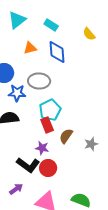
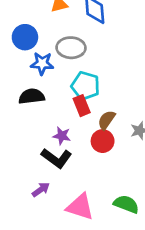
cyan pentagon: (50, 110) -> (85, 86), turned -30
purple star: (42, 148) -> (62, 136), moved
red circle: (48, 168) -> (103, 141), moved

